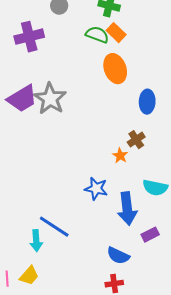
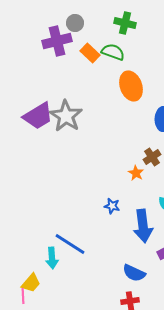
orange rectangle: (116, 33) -> (90, 53), moved
purple cross: (29, 37) -> (57, 41), moved
blue star: (96, 189) -> (112, 206), size x0.7
yellow trapezoid: (29, 276) -> (31, 283), moved

